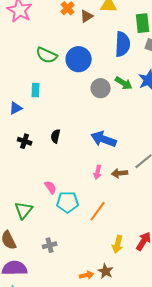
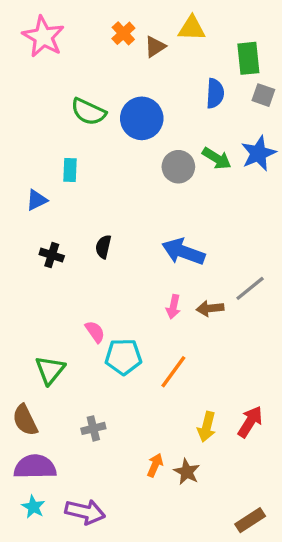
blue semicircle: (123, 44) -> (215, 93), size x0.7
orange arrow: (87, 275) -> (155, 465), moved, turned -56

